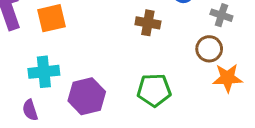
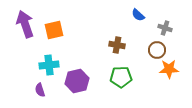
brown cross: (148, 23) -> (117, 45), moved

